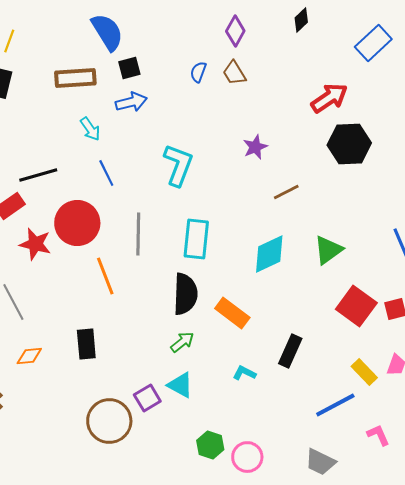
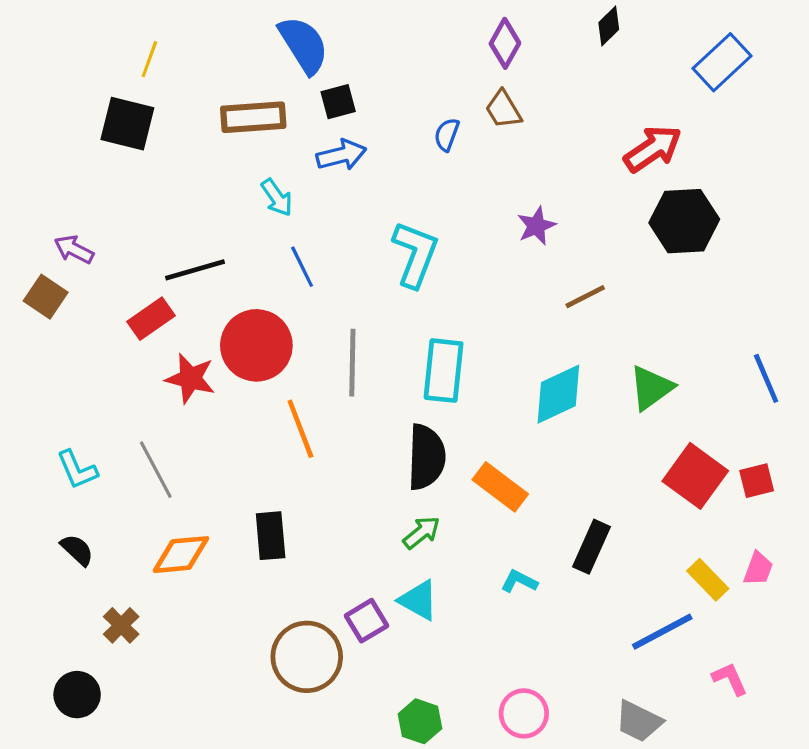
blue semicircle: (198, 72) -> (447, 135), moved
orange diamond: (29, 356) -> (181, 555), size x1.4
green hexagon: (210, 445) -> (420, 721), moved

